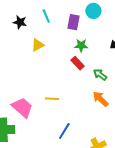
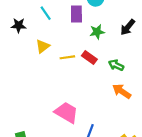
green star: (81, 45) -> (97, 32), moved
yellow line: (52, 99) -> (67, 57), moved
pink trapezoid: (22, 107) -> (66, 112), moved

